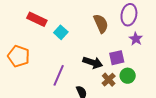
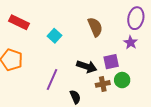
purple ellipse: (129, 15) -> (136, 18), moved
red rectangle: (37, 19) -> (19, 22), moved
brown cross: (109, 80) -> (103, 84), turned 32

